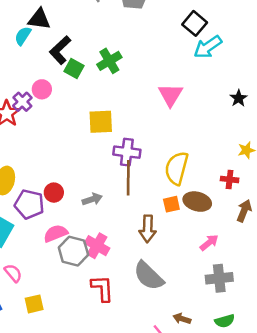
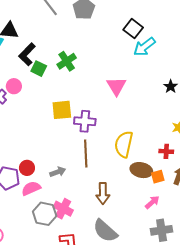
purple cross: (127, 152) -> (85, 121), moved
orange square: (171, 204) -> (158, 177), moved
pink semicircle: (56, 233) -> (31, 188), moved

